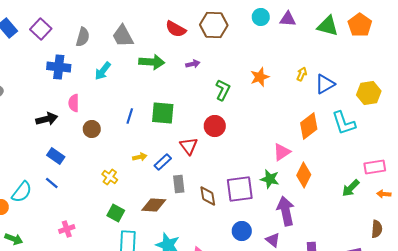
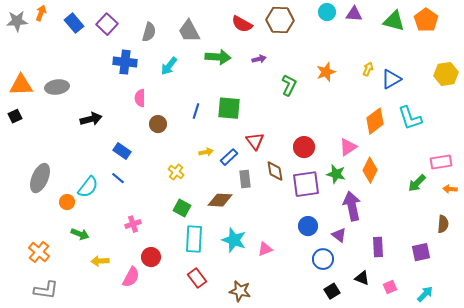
yellow hexagon: (369, 93) -> (446, 74), moved
black arrow: (47, 119) -> (91, 119), moved
red circle: (215, 126) -> (304, 147), moved
brown diamond: (208, 196) -> (275, 171), moved

